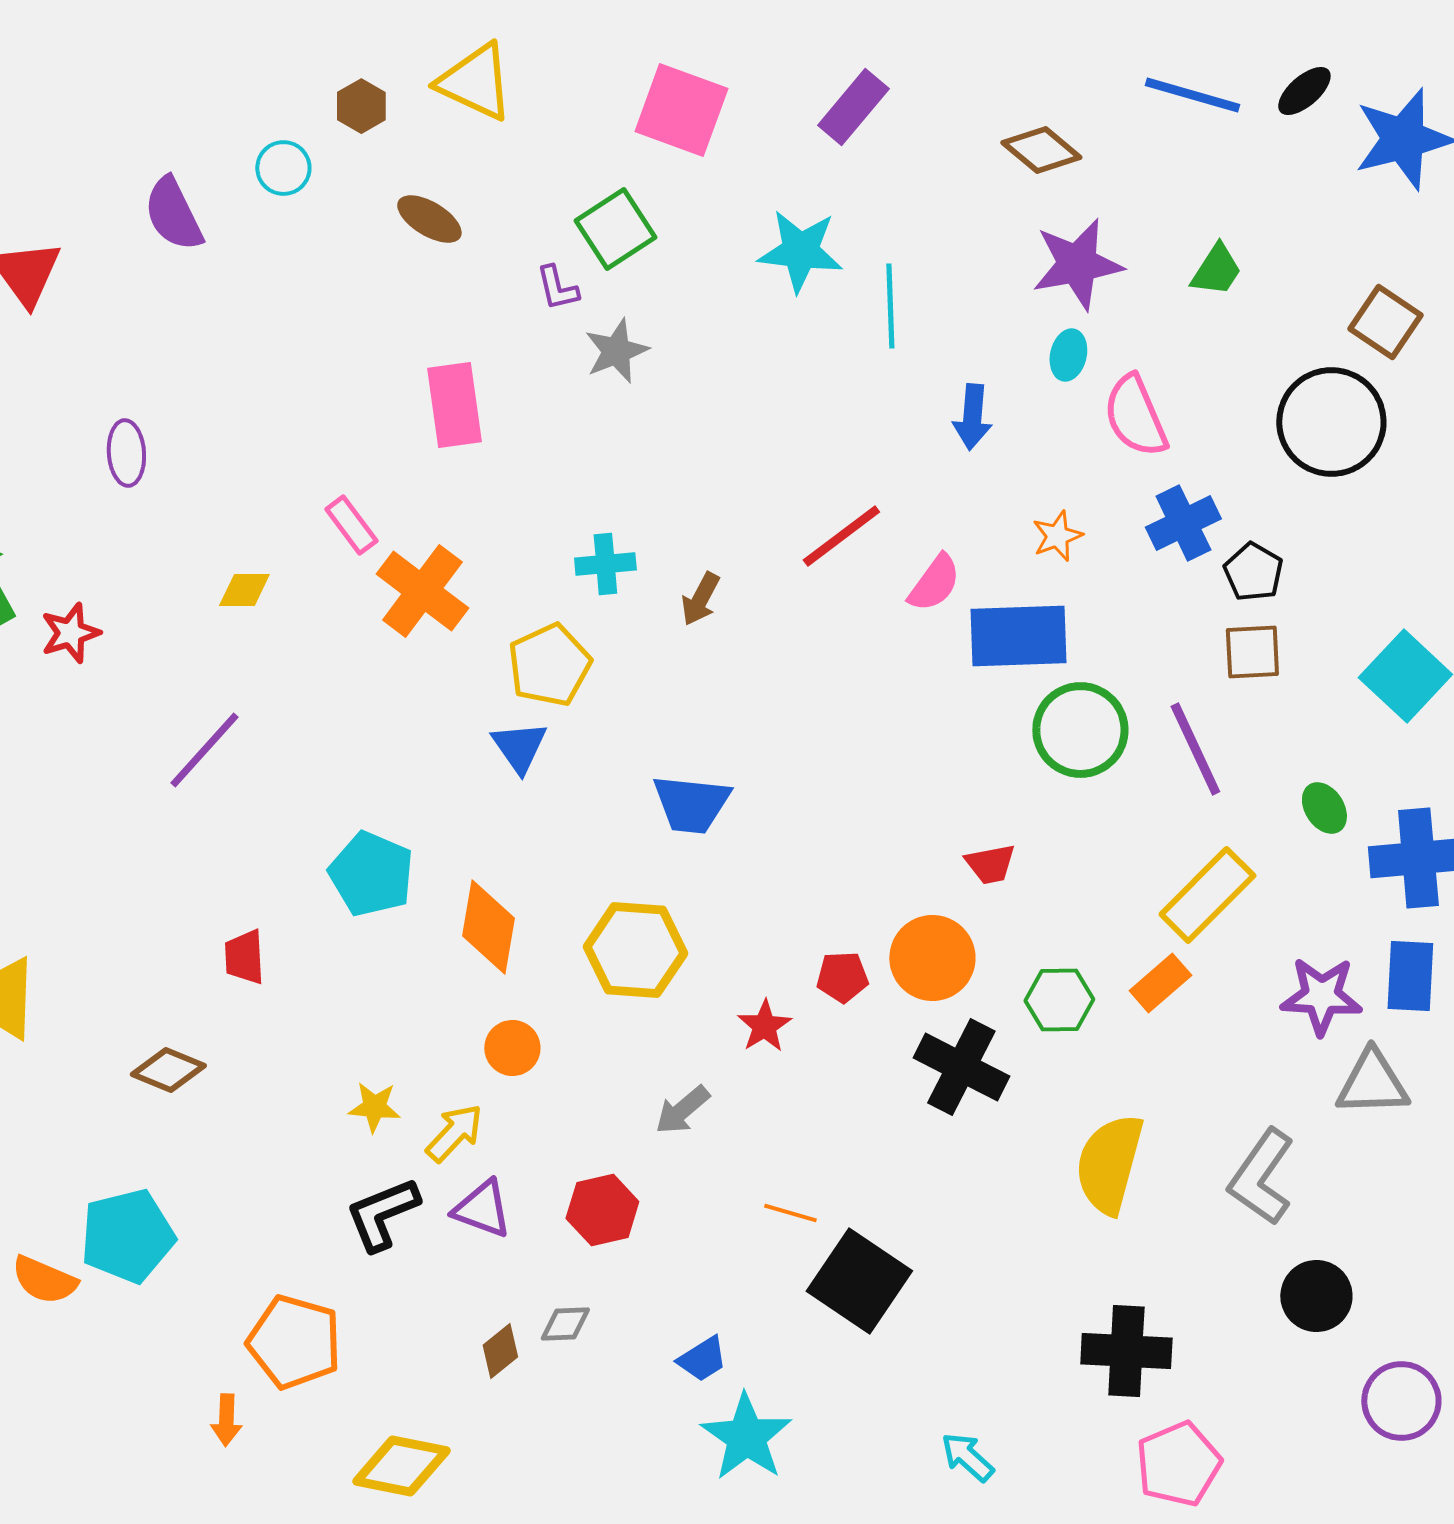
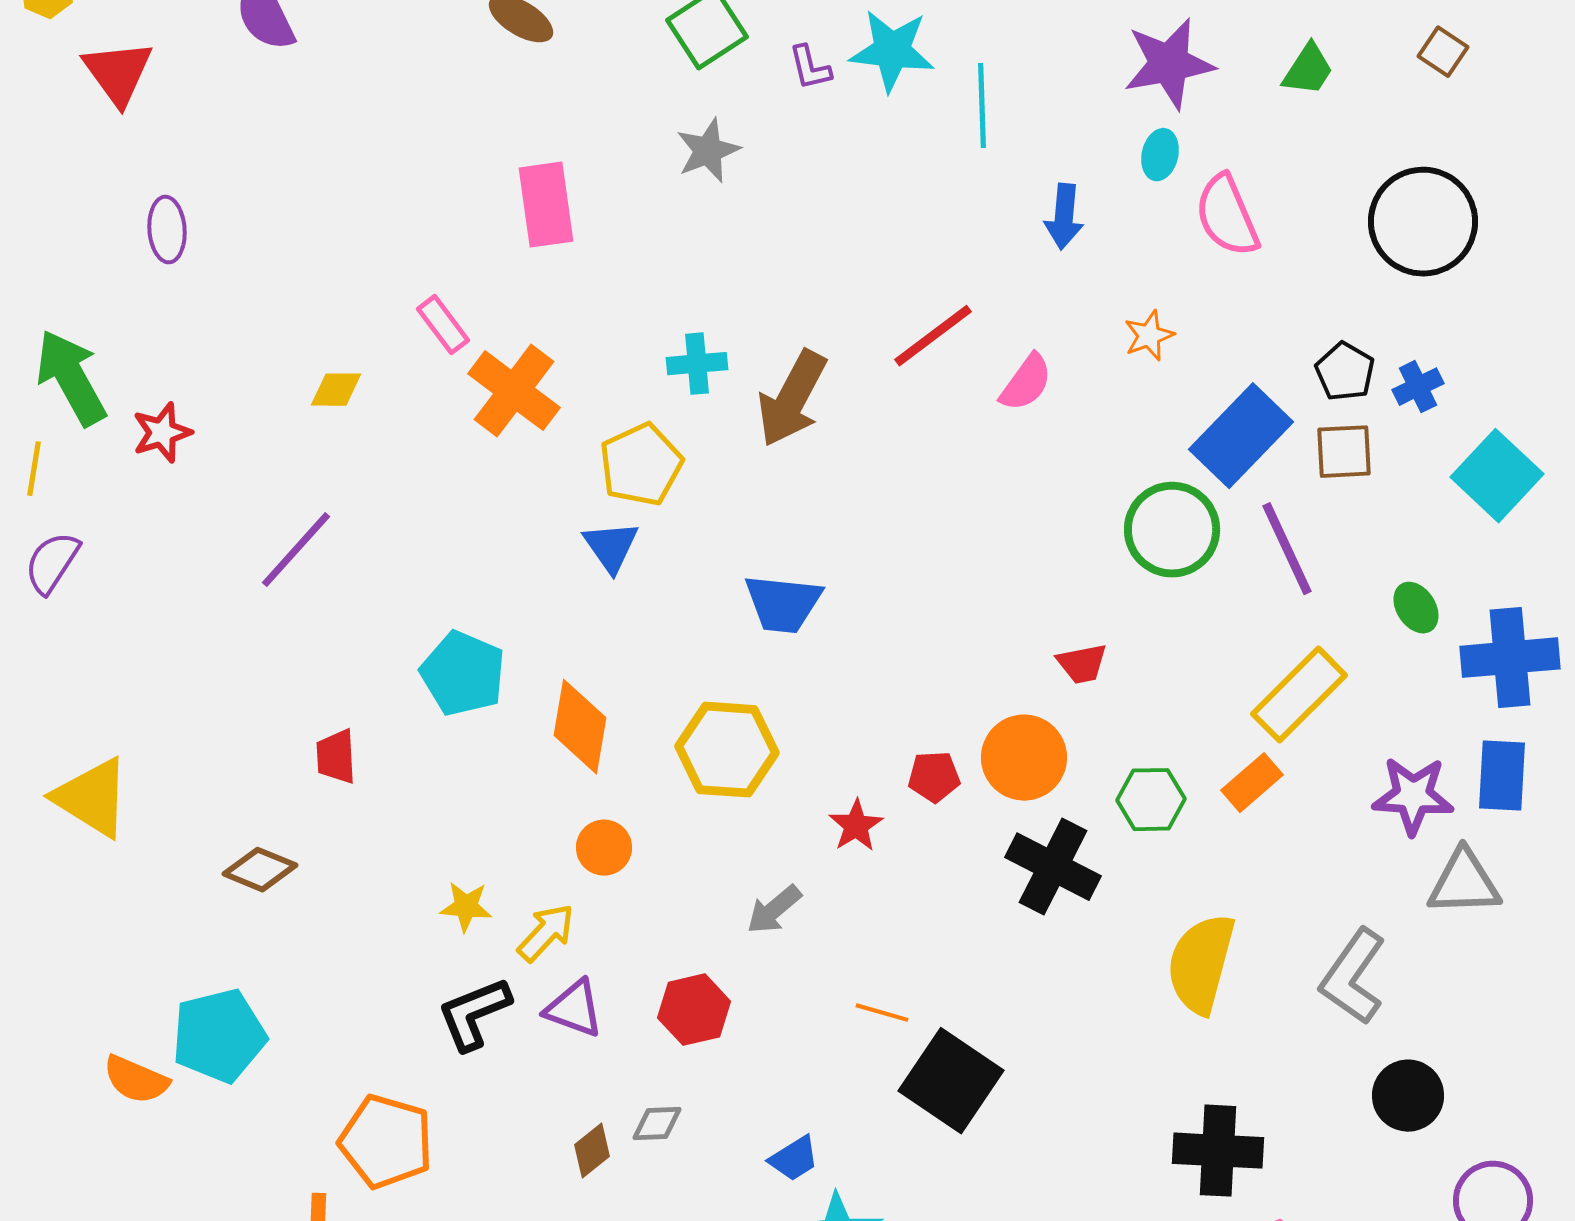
purple L-shape: (557, 288) -> (810, 68), moved
brown square: (1385, 322) -> (1443, 52), moved, size x0.7
purple ellipse: (126, 453) -> (167, 230), moved
blue cross: (1183, 523) -> (1418, 387), moved, size x0.7
brown arrow: (700, 599) -> (792, 399), size x1.8
blue rectangle: (1018, 636) -> (1241, 436), moved, turned -44

